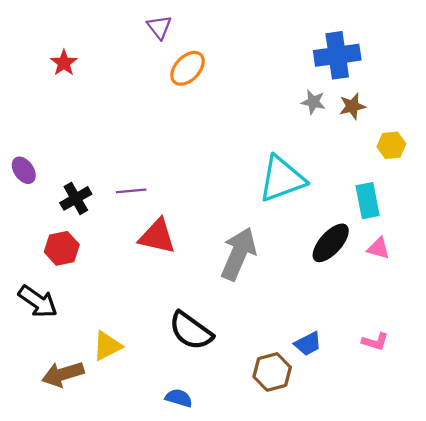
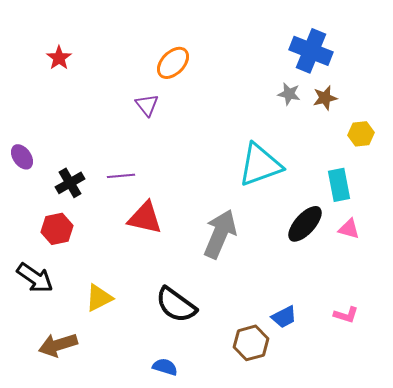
purple triangle: (159, 27) -> (147, 105), moved
blue cross: (337, 55) -> (311, 51), turned 30
yellow triangle: (107, 346) -> (99, 298), moved

